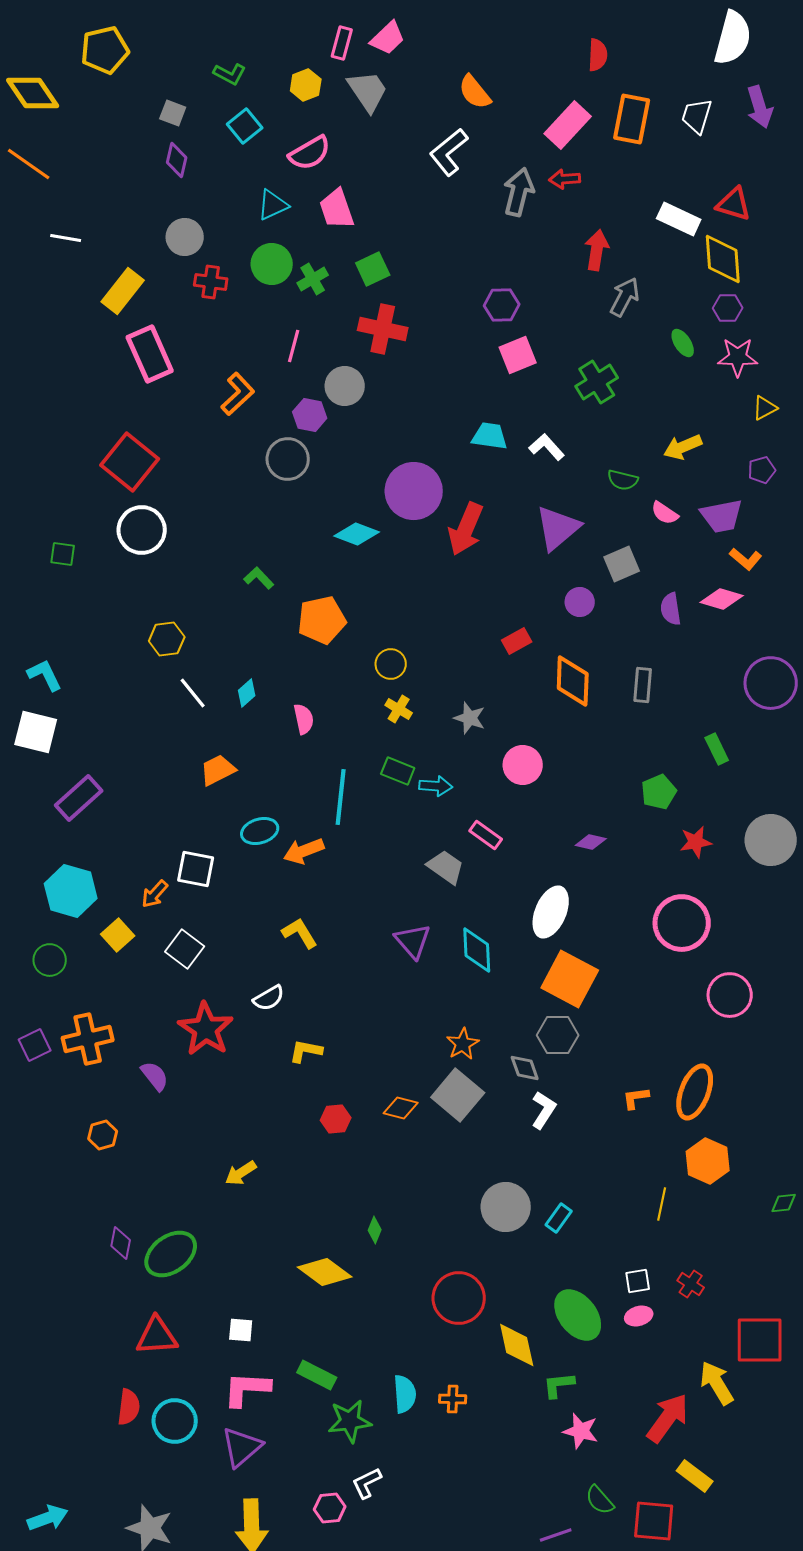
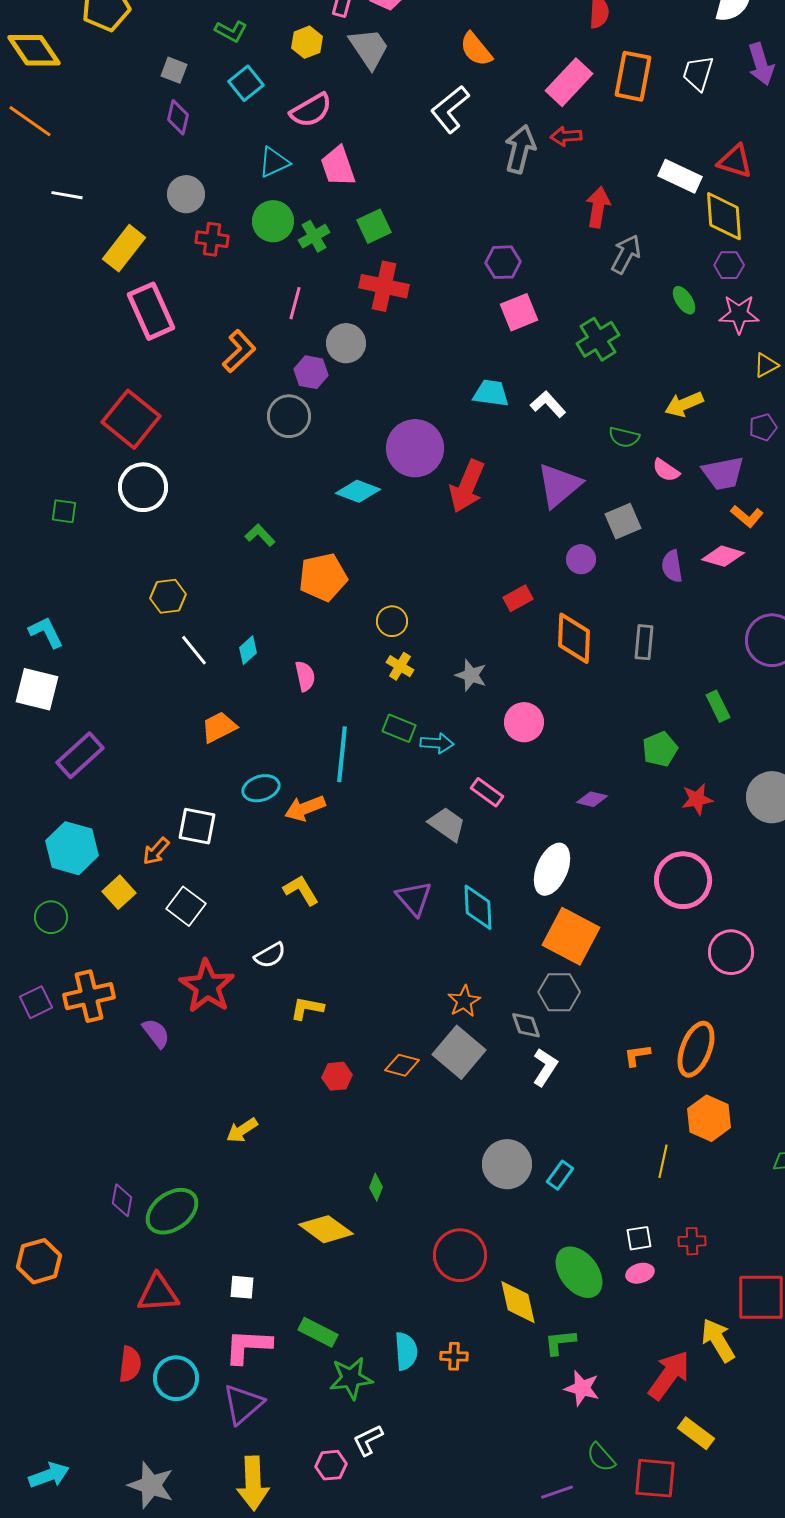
orange hexagon: (103, 1135) -> (39, 1261), moved, size x1.5
red cross: (691, 1284) -> (692, 1241), turned -36

